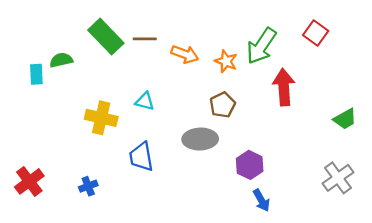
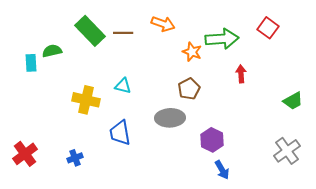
green arrow: (261, 46) -> (222, 39), turned -128
orange arrow: (185, 54) -> (163, 24), moved
red arrow: (284, 87) -> (241, 74), size x0.6

